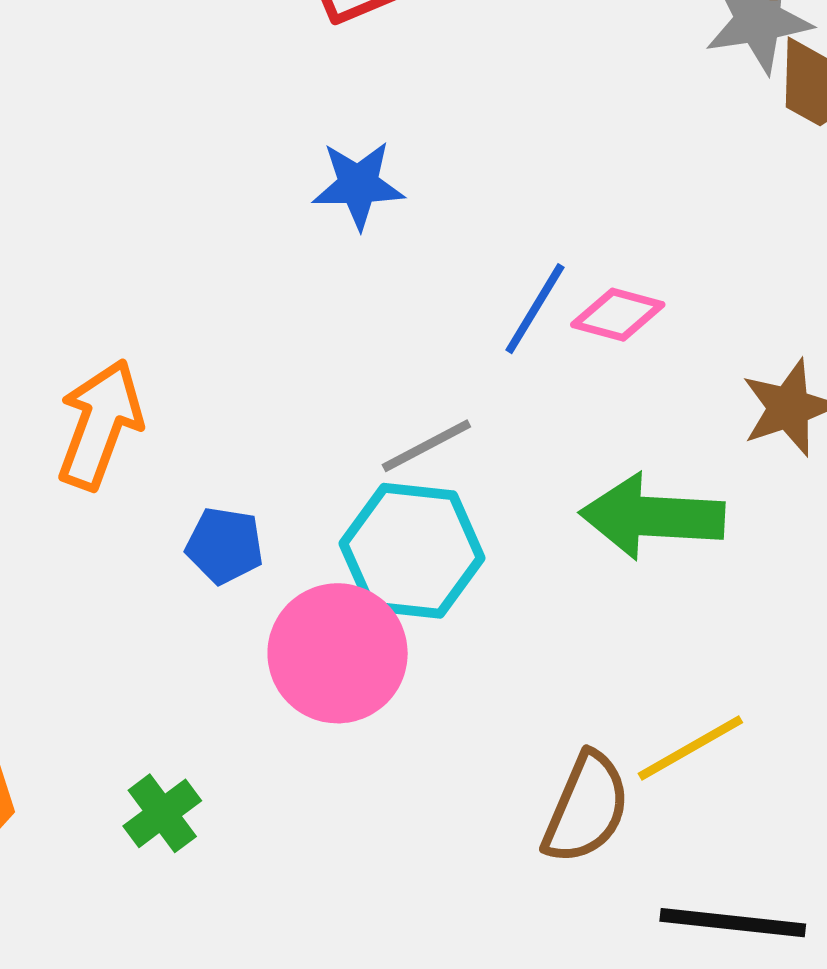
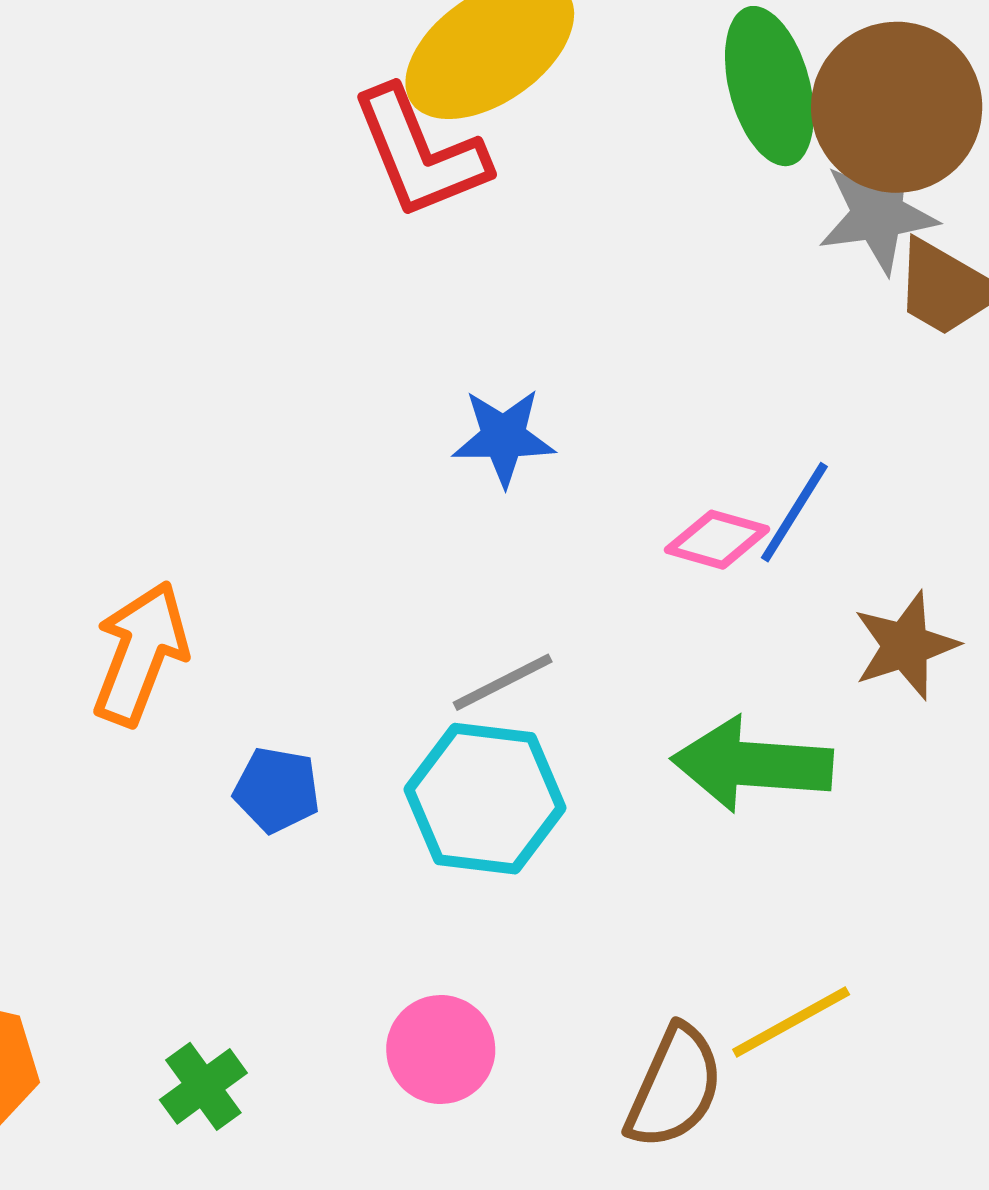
blue star: (358, 185) -> (504, 437), moved
blue line: (535, 309) -> (794, 512), moved
pink circle: (338, 653) -> (441, 1049), moved, size x0.7

